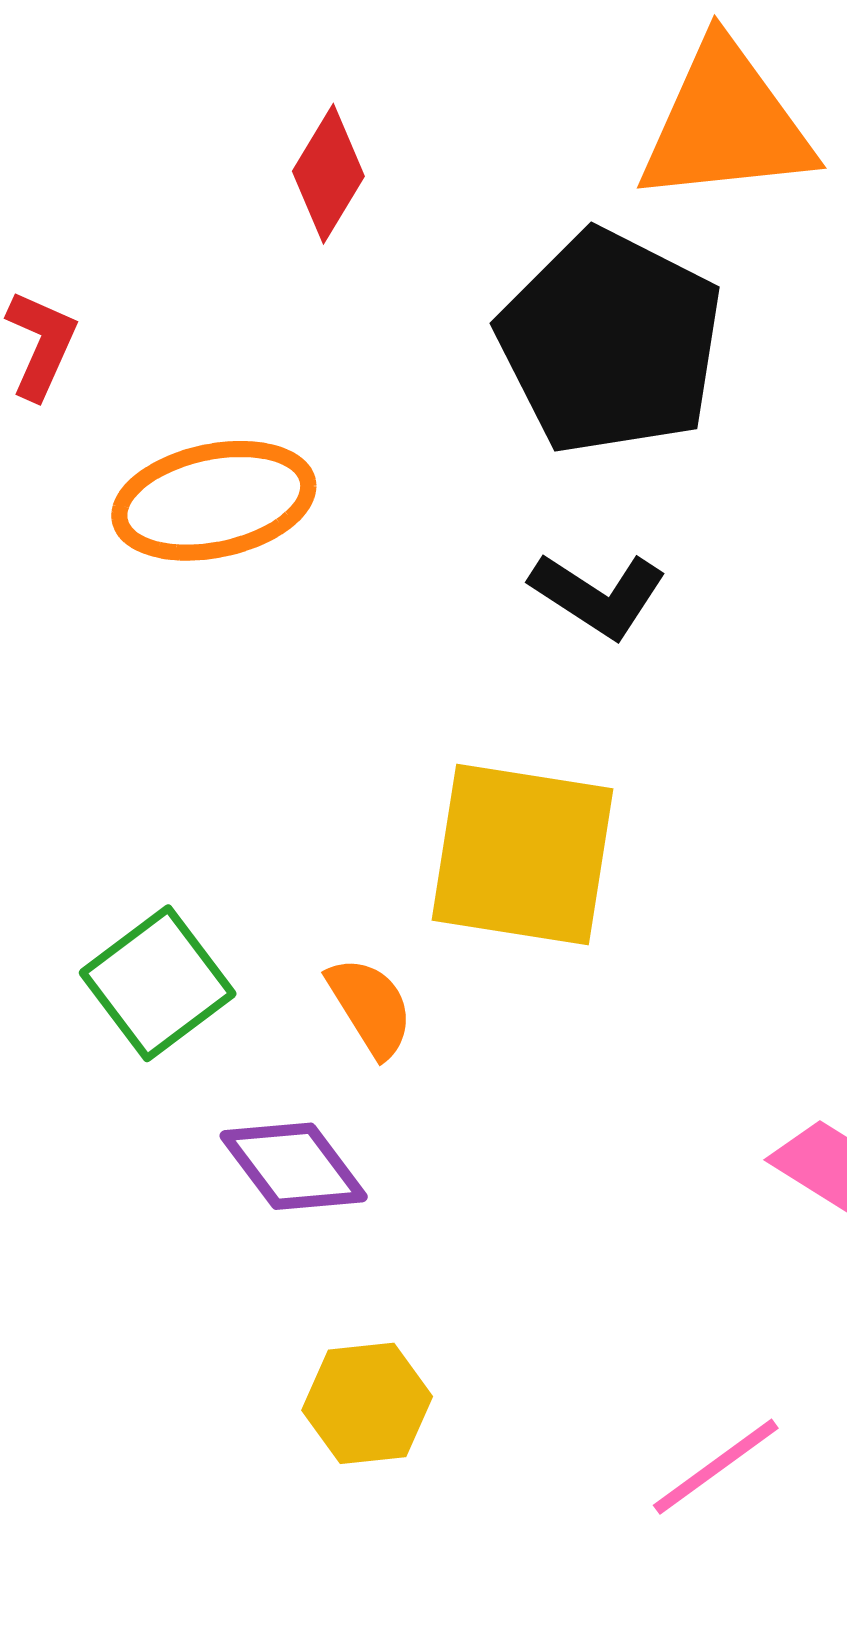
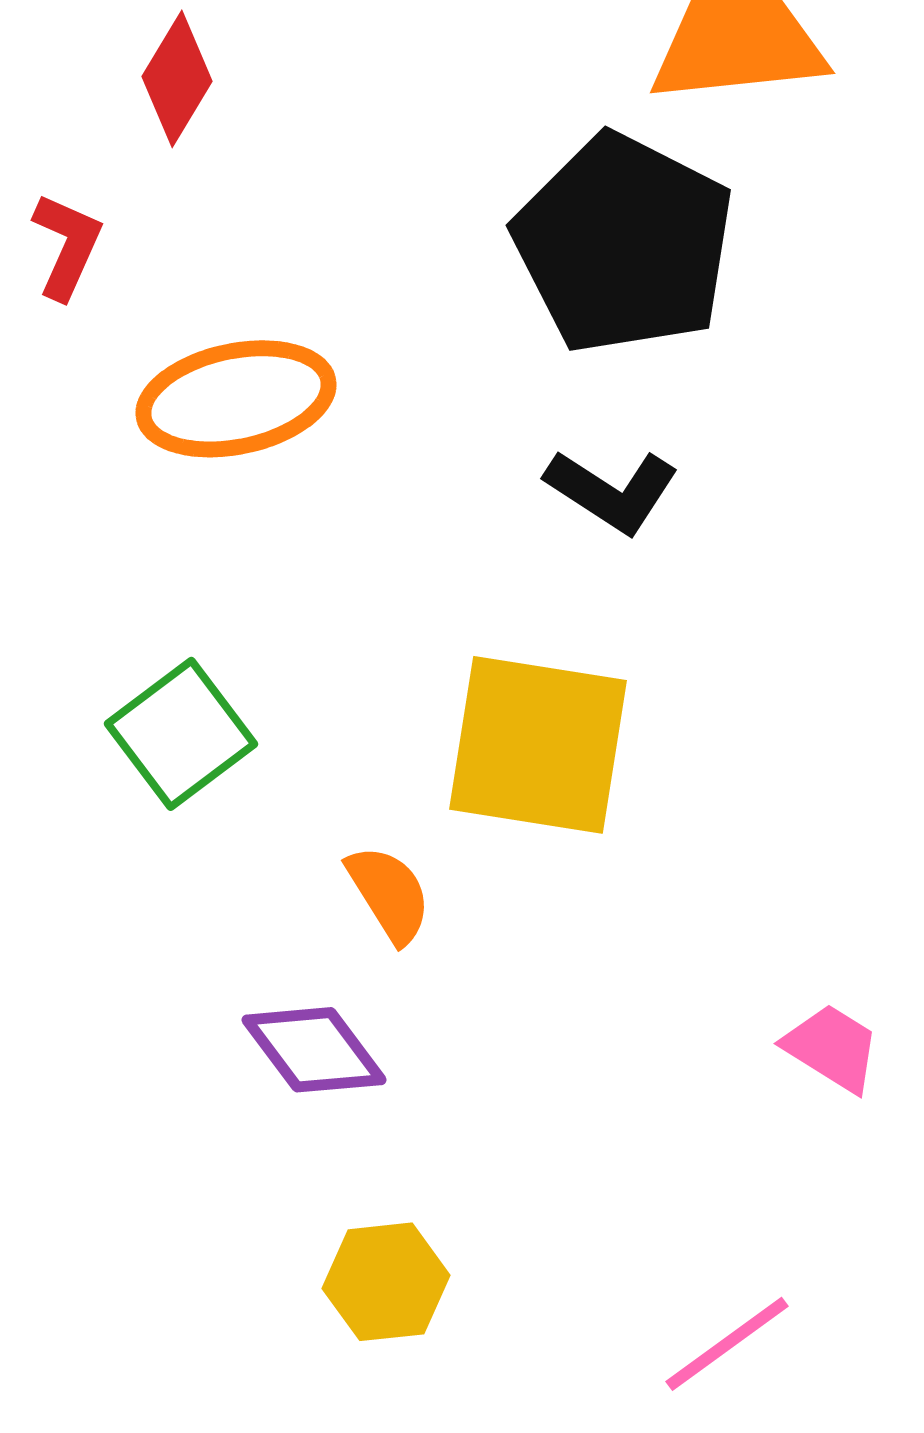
red diamond: (328, 174) -> (177, 79), moved
green square: (158, 983) -> (181, 734), moved

